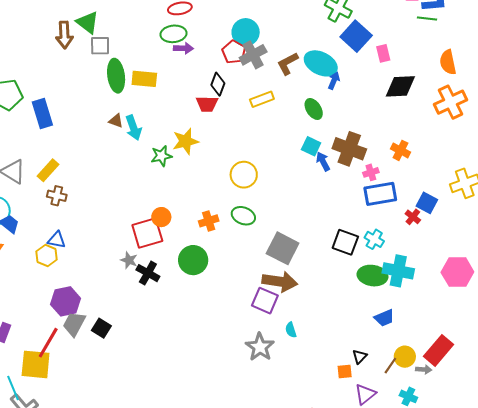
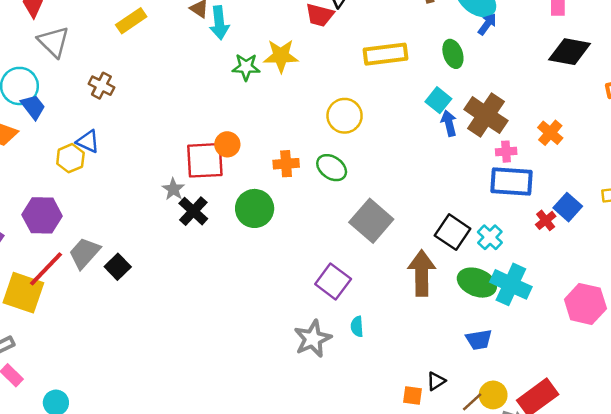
yellow rectangle: (262, 99) -> (386, 54), moved, size x1.4
yellow rectangle: (48, 170) -> (131, 21), moved
brown arrow: (280, 282) -> (422, 273), moved, turned -112
purple hexagon: (66, 301) -> (42, 215), moved

